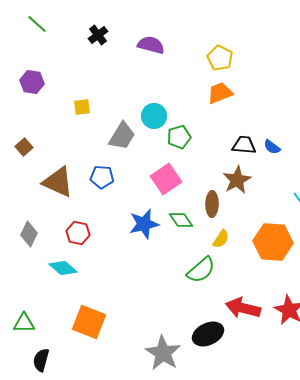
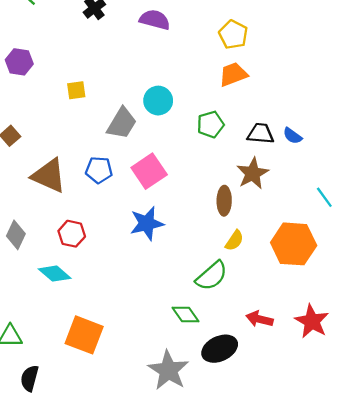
green pentagon: (179, 137) -> (211, 124), moved
pink square: (166, 179) -> (149, 171), moved
green diamond: (181, 220) -> (185, 315), moved
red arrow: (243, 308) -> (259, 319), size x0.7

